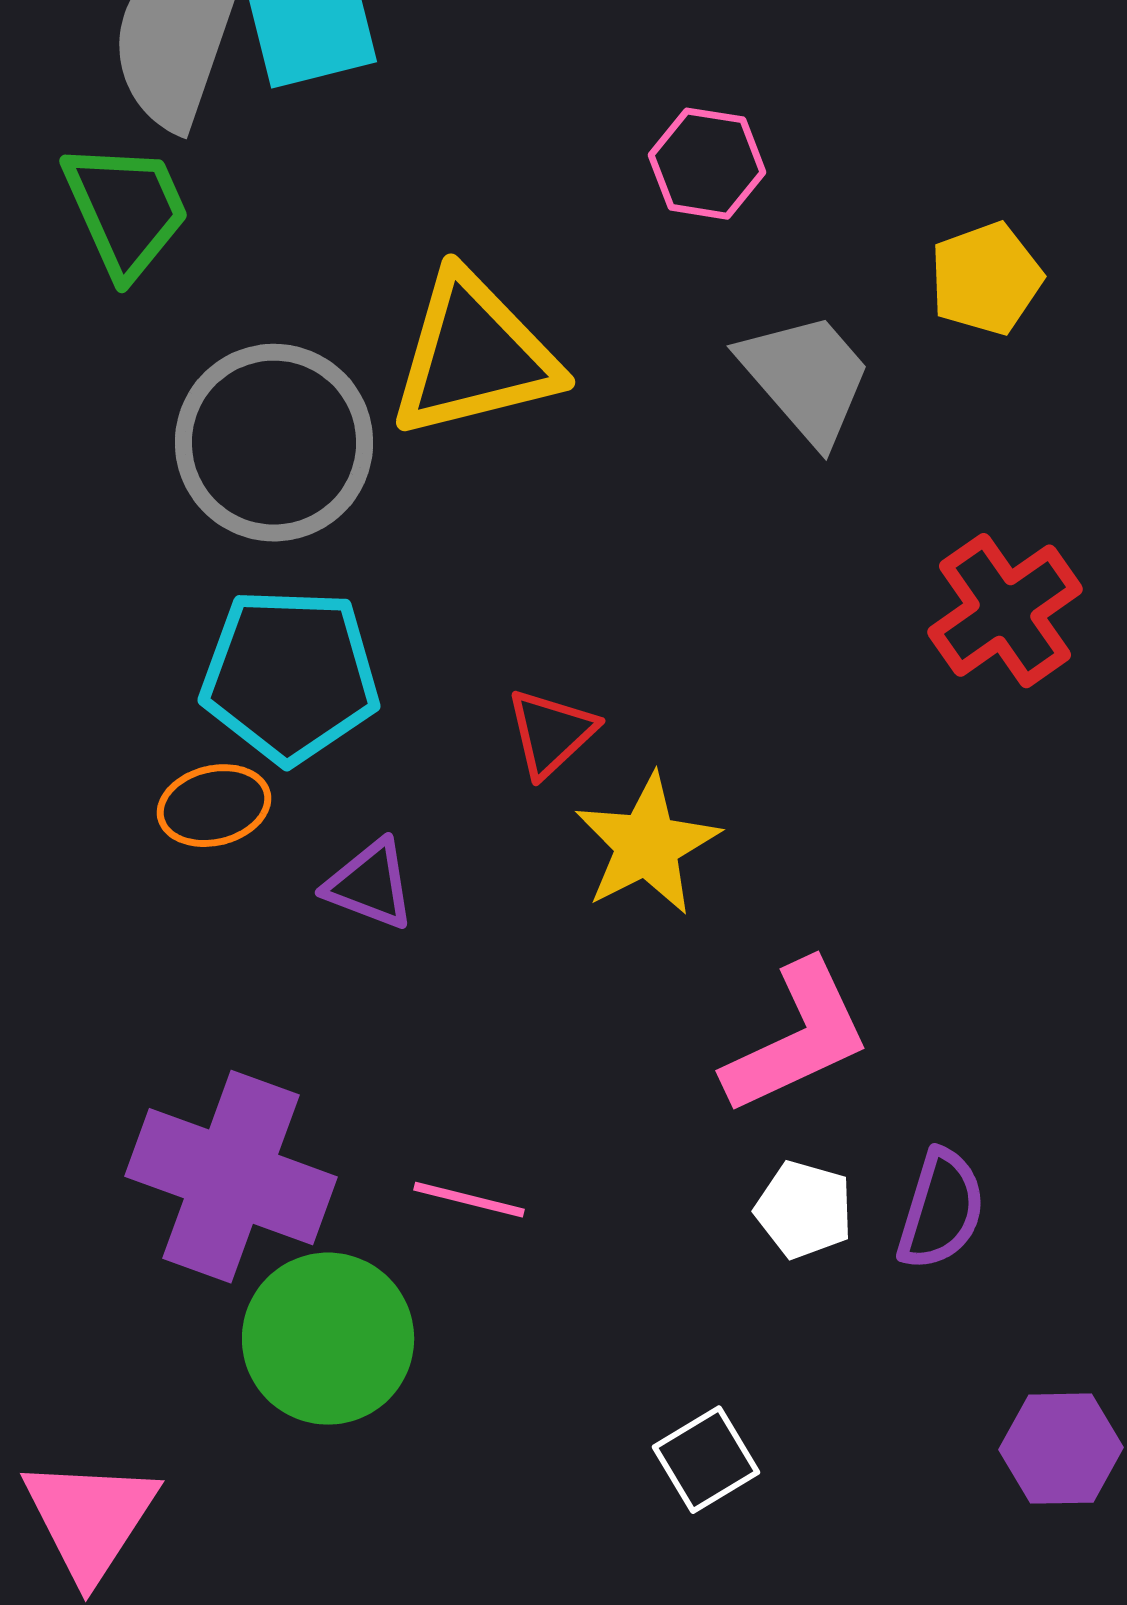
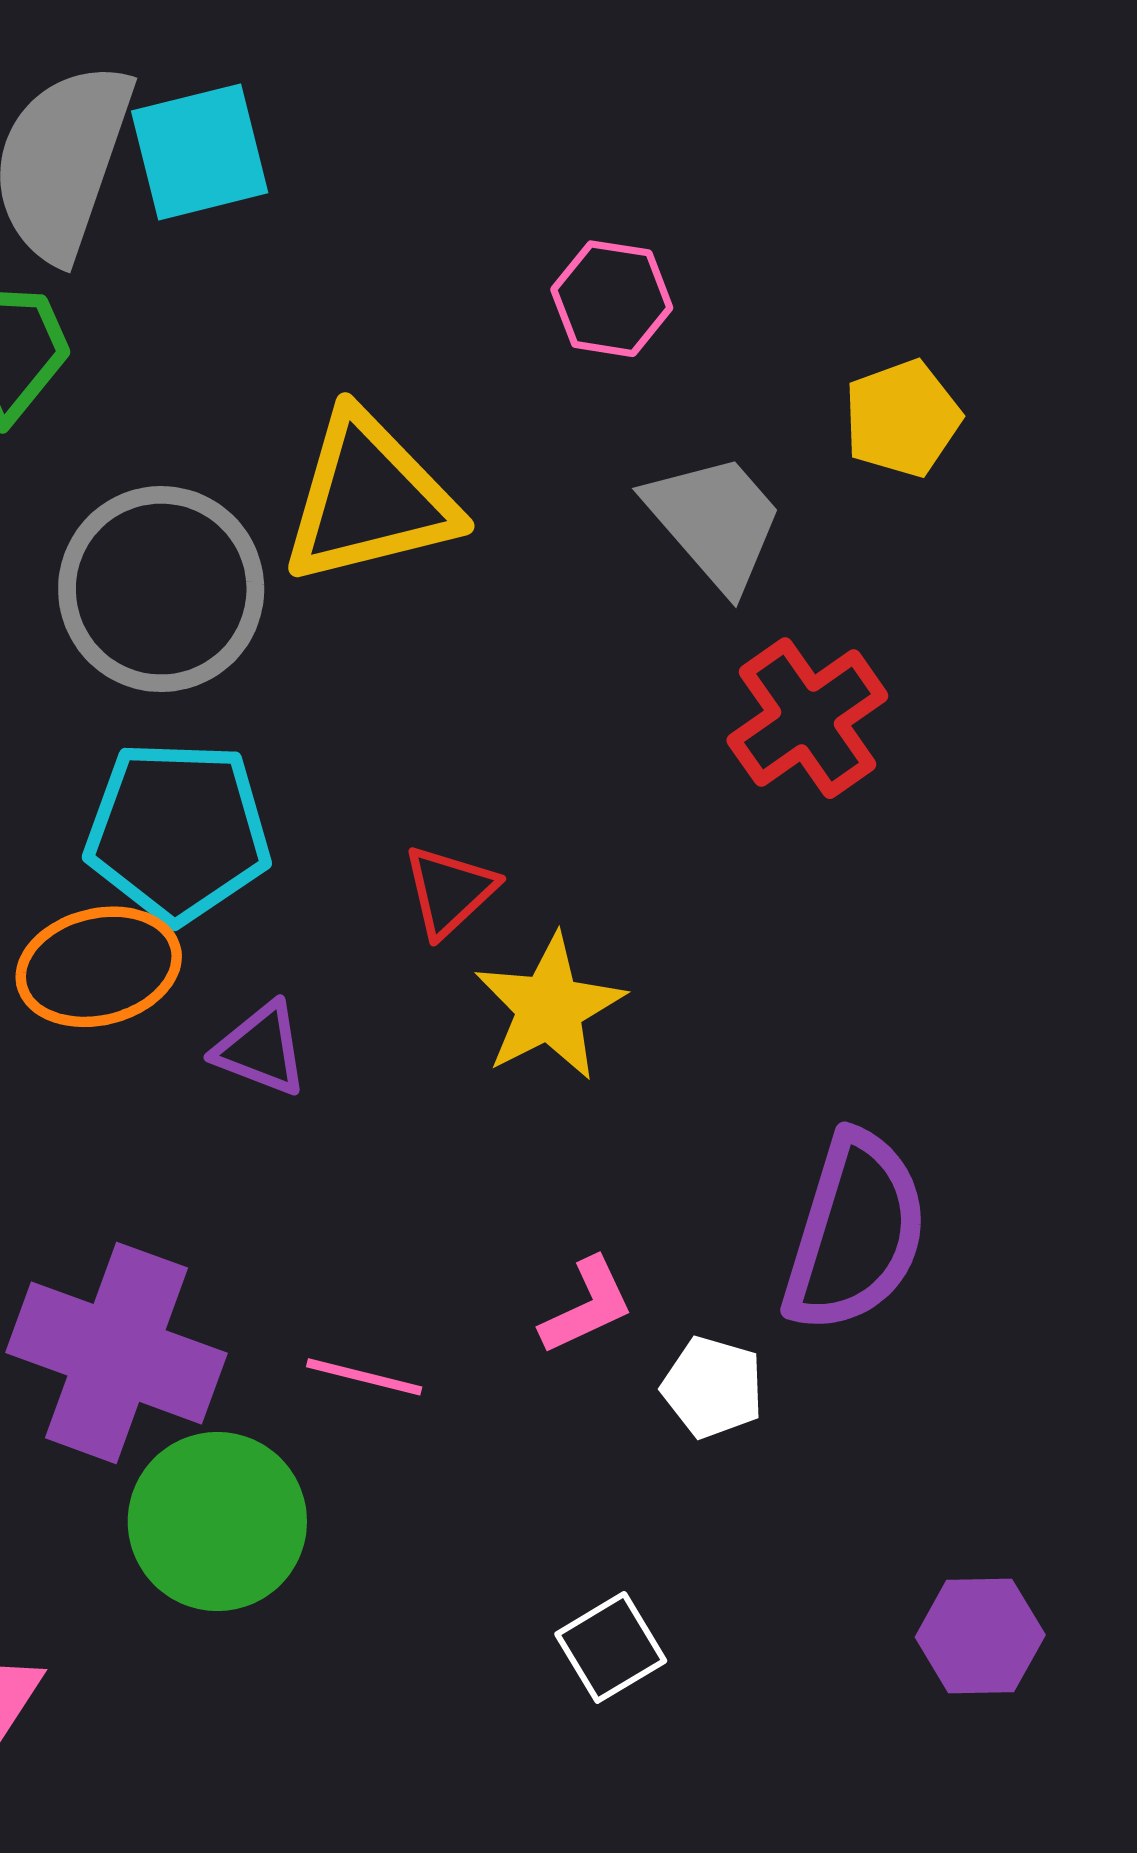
red cross: (1005, 611) -> (807, 718), moved
orange ellipse: (214, 806) -> (99, 967), size x1.4
pink L-shape: (797, 1038) -> (587, 1306), moved, size x0.6
purple semicircle: (941, 1210) -> (855, 1232), moved, size x1.6

